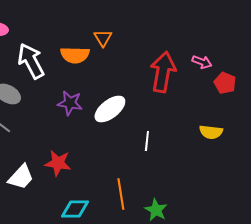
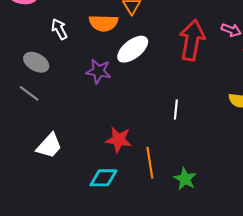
white arrow: (31, 61) -> (59, 29), size x0.6
white ellipse: (110, 109) -> (133, 49), moved
red star: (58, 163) -> (119, 140), moved

